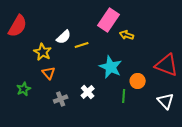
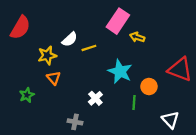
yellow star: (43, 52) -> (47, 55), turned 30
gray cross: (61, 99) -> (75, 122), moved, turned 32
white triangle: (166, 101) -> (170, 120), moved

